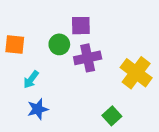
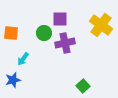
yellow cross: (136, 73) -> (101, 25), moved
blue star: (38, 109) -> (13, 80), moved

